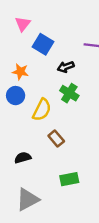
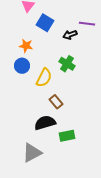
black arrow: (66, 67) -> (70, 35), moved
black semicircle: (23, 158) -> (45, 123), moved, size x1.5

